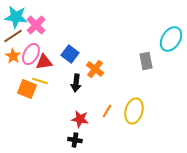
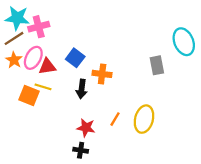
pink cross: (36, 25) -> (39, 27), turned 30
cyan ellipse: (171, 39) -> (184, 42), turned -55
orange cross: (95, 69) -> (102, 74), turned -30

